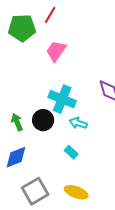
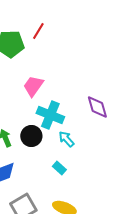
pink trapezoid: (56, 51) -> (33, 86), moved
cyan arrow: (78, 123) -> (66, 139), turned 30

